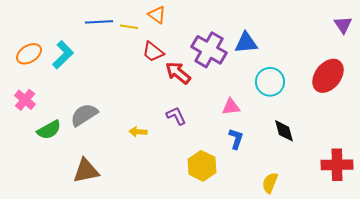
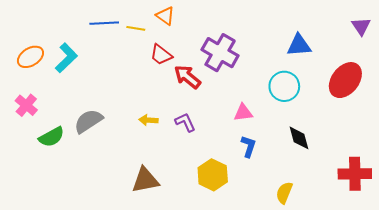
blue triangle: (246, 43) -> (299, 45), moved
yellow arrow: (138, 132) -> (148, 120), moved
brown triangle: (86, 171) -> (145, 180), moved

